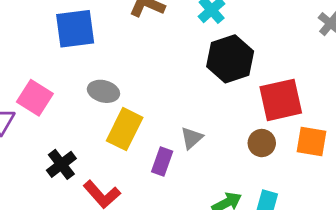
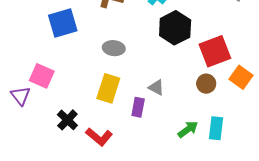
gray ellipse: (103, 91) -> (114, 48), moved
gray triangle: (192, 138) -> (156, 88), turned -42
orange square: (311, 142) -> (241, 77), turned 35

